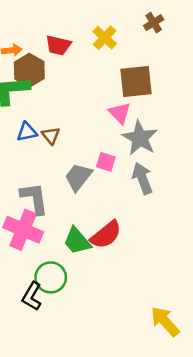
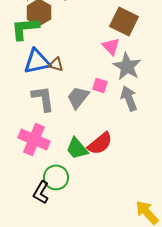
brown square: (136, 82) -> (124, 21), turned 32
blue triangle: (27, 132) -> (37, 61), size x1.6
brown triangle: (51, 136) -> (56, 64), turned -35
gray L-shape: (34, 198) -> (43, 98), moved

